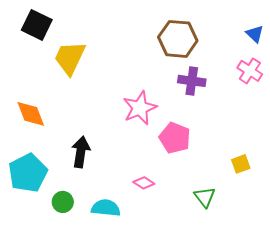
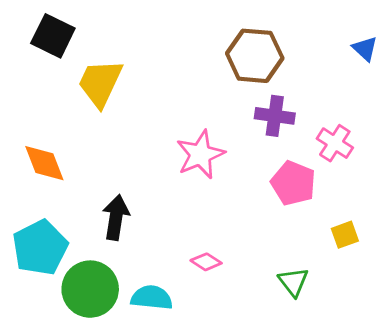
pink cross: (250, 71) -> (335, 143), moved
pink pentagon: (175, 138) -> (293, 183), moved
green circle: (63, 202) -> (90, 289), size x1.8

